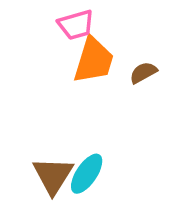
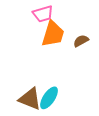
brown triangle: (53, 175) -> (30, 99), turned -40

